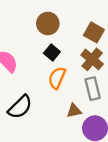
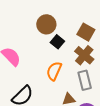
black square: (52, 52) -> (57, 42), moved

